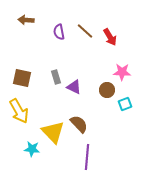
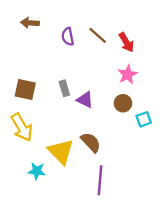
pink star: (122, 72) -> (128, 74), moved, turned -30

